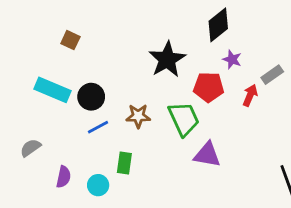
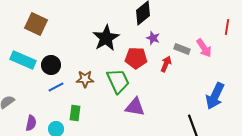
brown square: (70, 40) -> (36, 24), size x1.6
gray rectangle: (272, 75) -> (182, 49), turned 56

